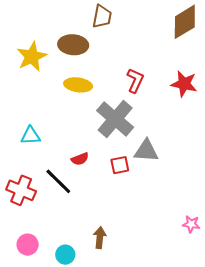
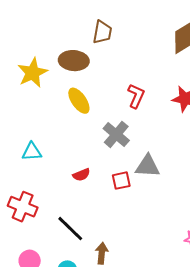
yellow ellipse: (78, 85) -> (79, 101), turned 48
gray cross: (115, 119) -> (116, 134), size x0.7
black line: (58, 181) -> (70, 229), moved

